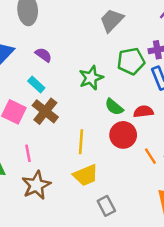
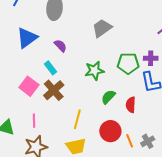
gray trapezoid: (112, 20) -> (102, 28), moved
green semicircle: (114, 107) -> (108, 97), turned 84
red semicircle: (143, 112) -> (131, 105), turned -91
red circle: (123, 135) -> (110, 131), moved

